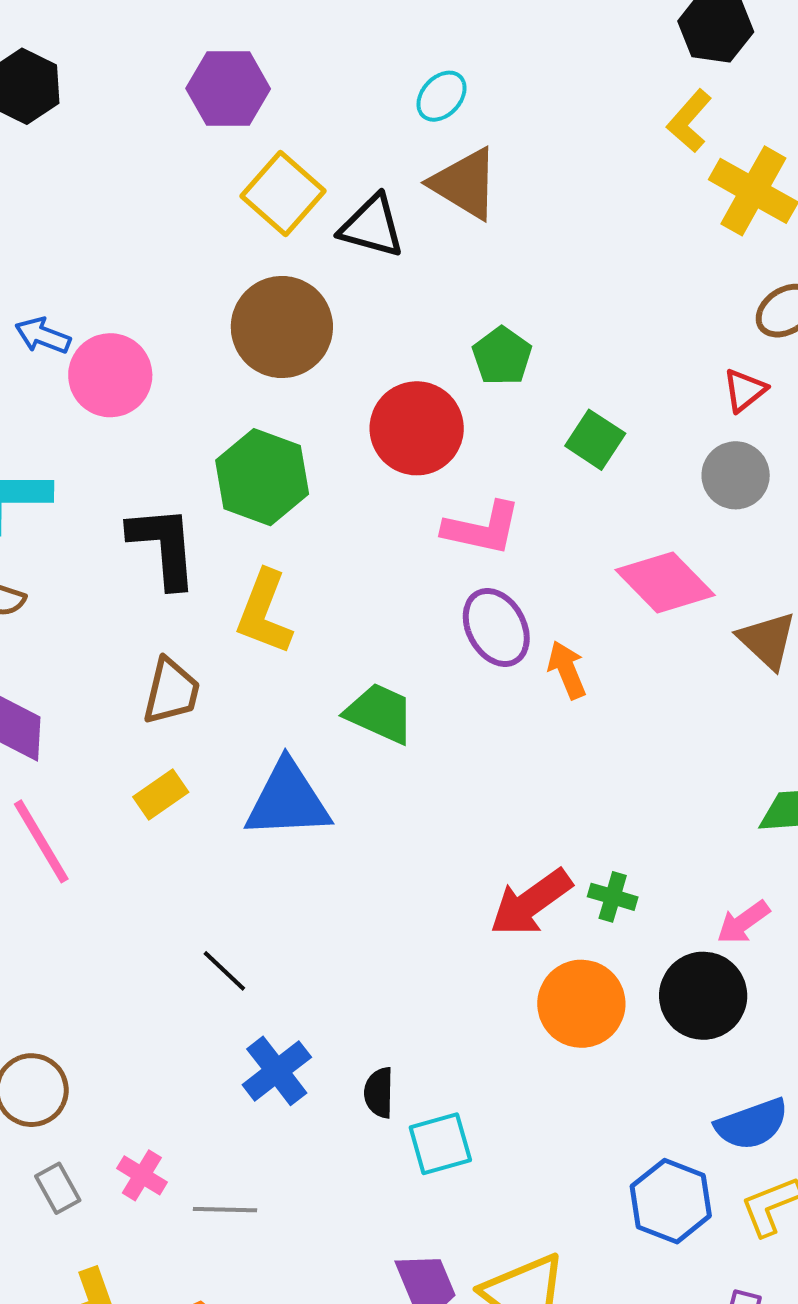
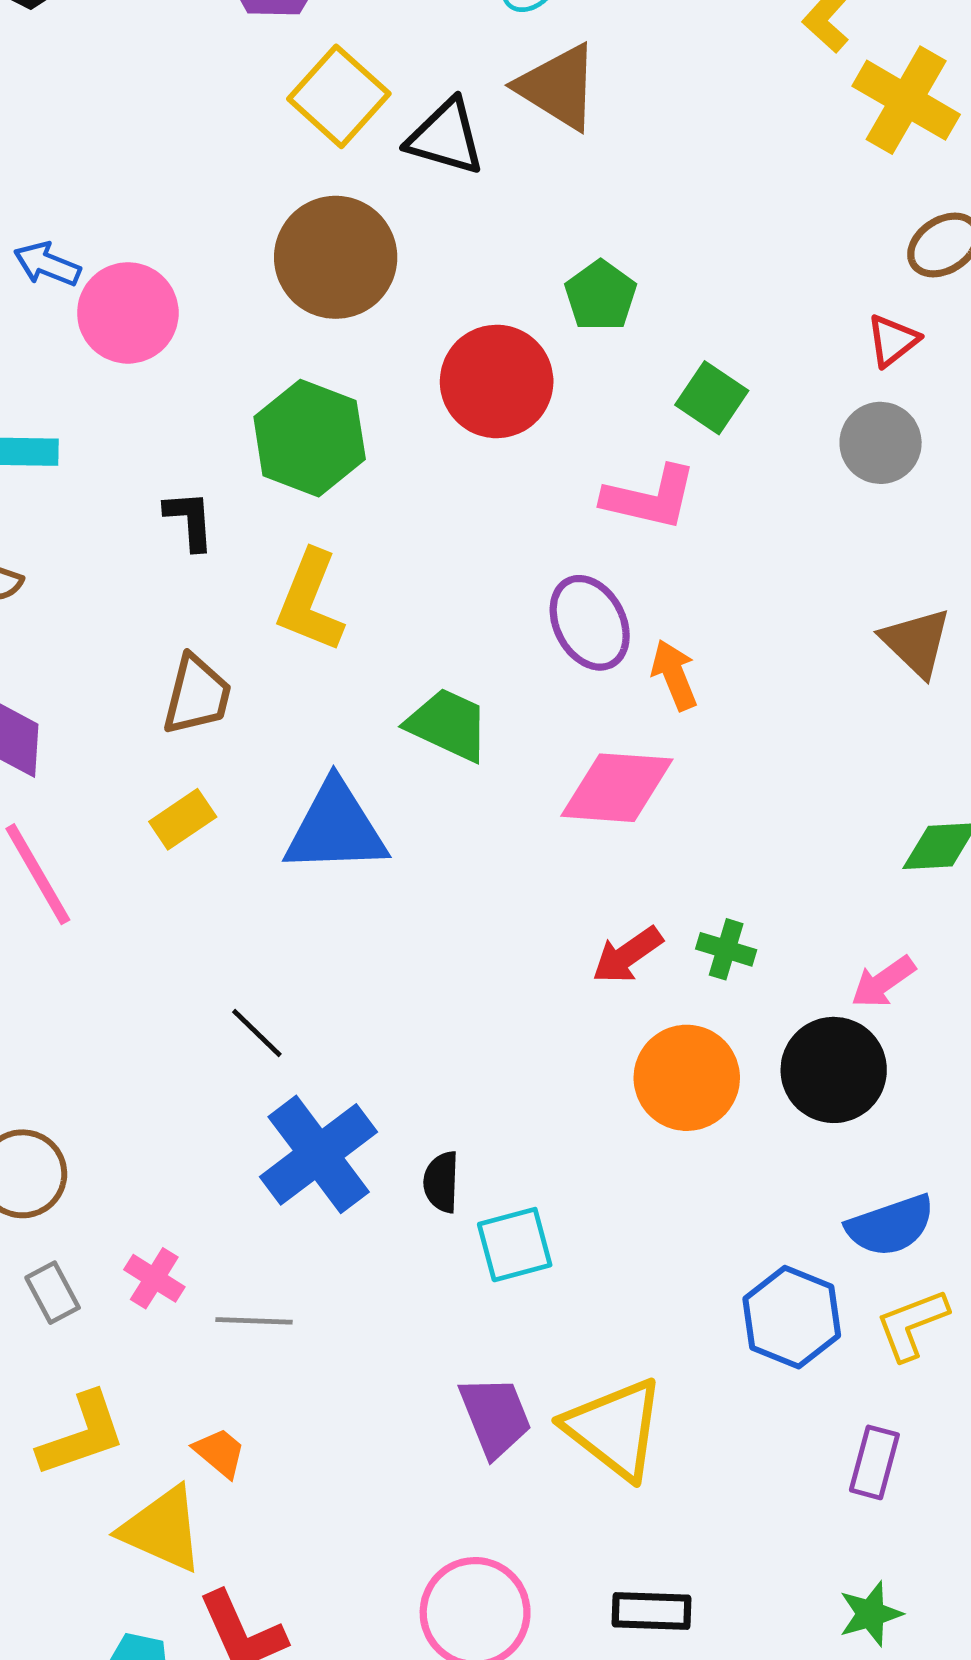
pink L-shape: (482, 528) -> (650, 498), moved
black L-shape: (163, 546) -> (190, 520), size x0.6
pink diamond: (665, 582) -> (617, 788), moved, turned -42
red arrow: (531, 903) -> (627, 955), size x0.7
blue cross: (277, 1071) -> (319, 1154), size x1.4

